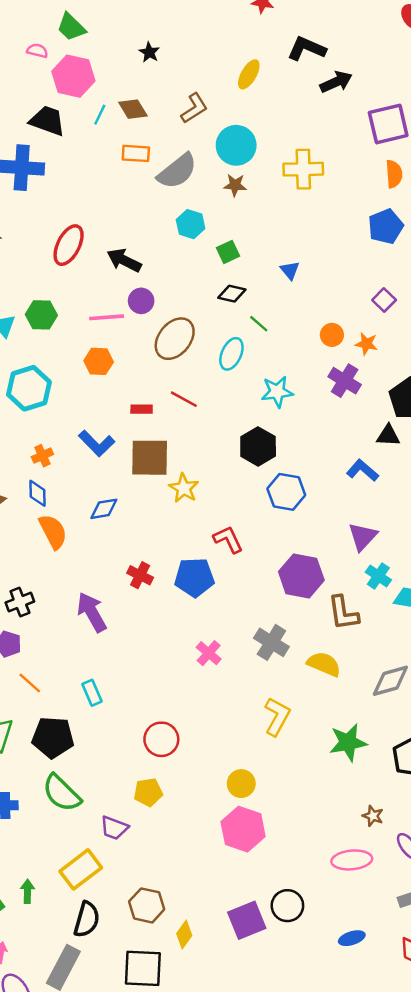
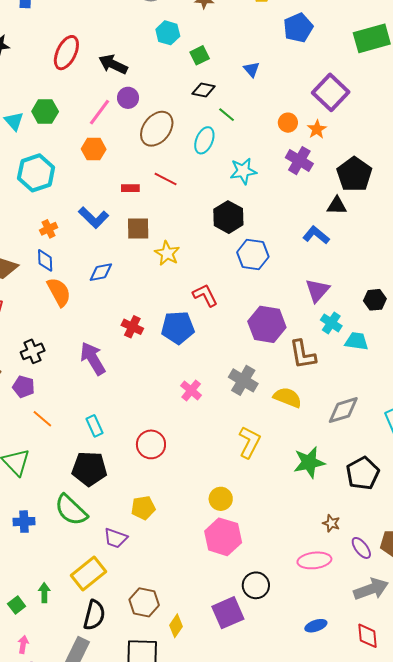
blue pentagon: (386, 226) -> (298, 28), moved
purple square: (384, 300) -> (331, 92), size x1.8
pink line: (107, 317) -> (99, 112), turned -48
orange star: (366, 344) -> (317, 129), turned 30
brown square: (150, 458) -> (138, 229), size x0.7
black pentagon: (53, 737) -> (89, 469), moved
red circle: (161, 739) -> (151, 444), moved
black circle: (287, 906) -> (256, 585), moved

